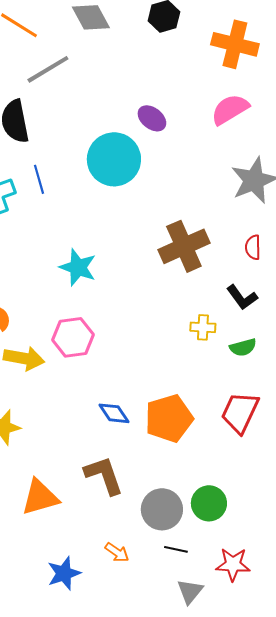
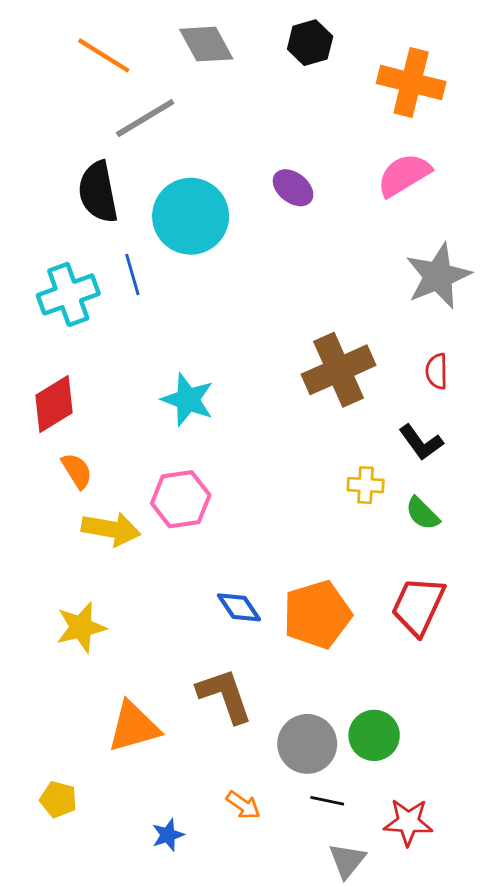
cyan circle: (114, 159) -> (191, 216), moved
green semicircle: (243, 347) -> (422, 513), turned 60
blue star: (64, 573) -> (168, 835), size x0.7

